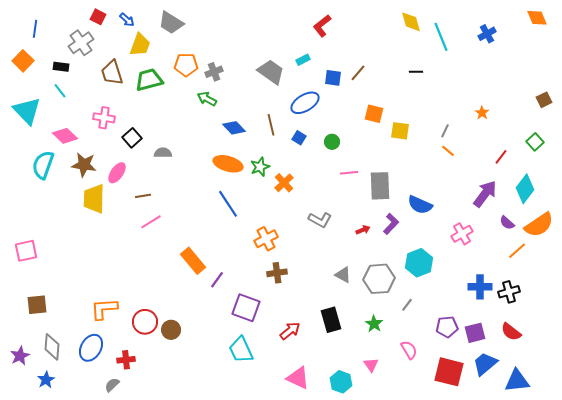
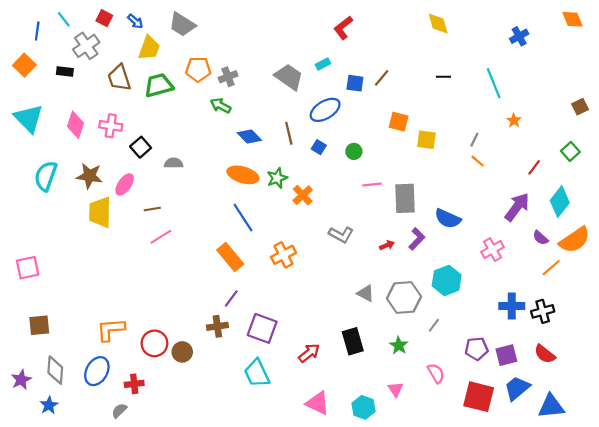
cyan line: (441, 37) -> (494, 83), moved
cyan line: (60, 91) -> (64, 19), moved
pink diamond: (65, 136) -> (76, 125), moved, turned 65
orange rectangle: (193, 261) -> (230, 257), moved
brown cross: (277, 273) -> (217, 326), moved

